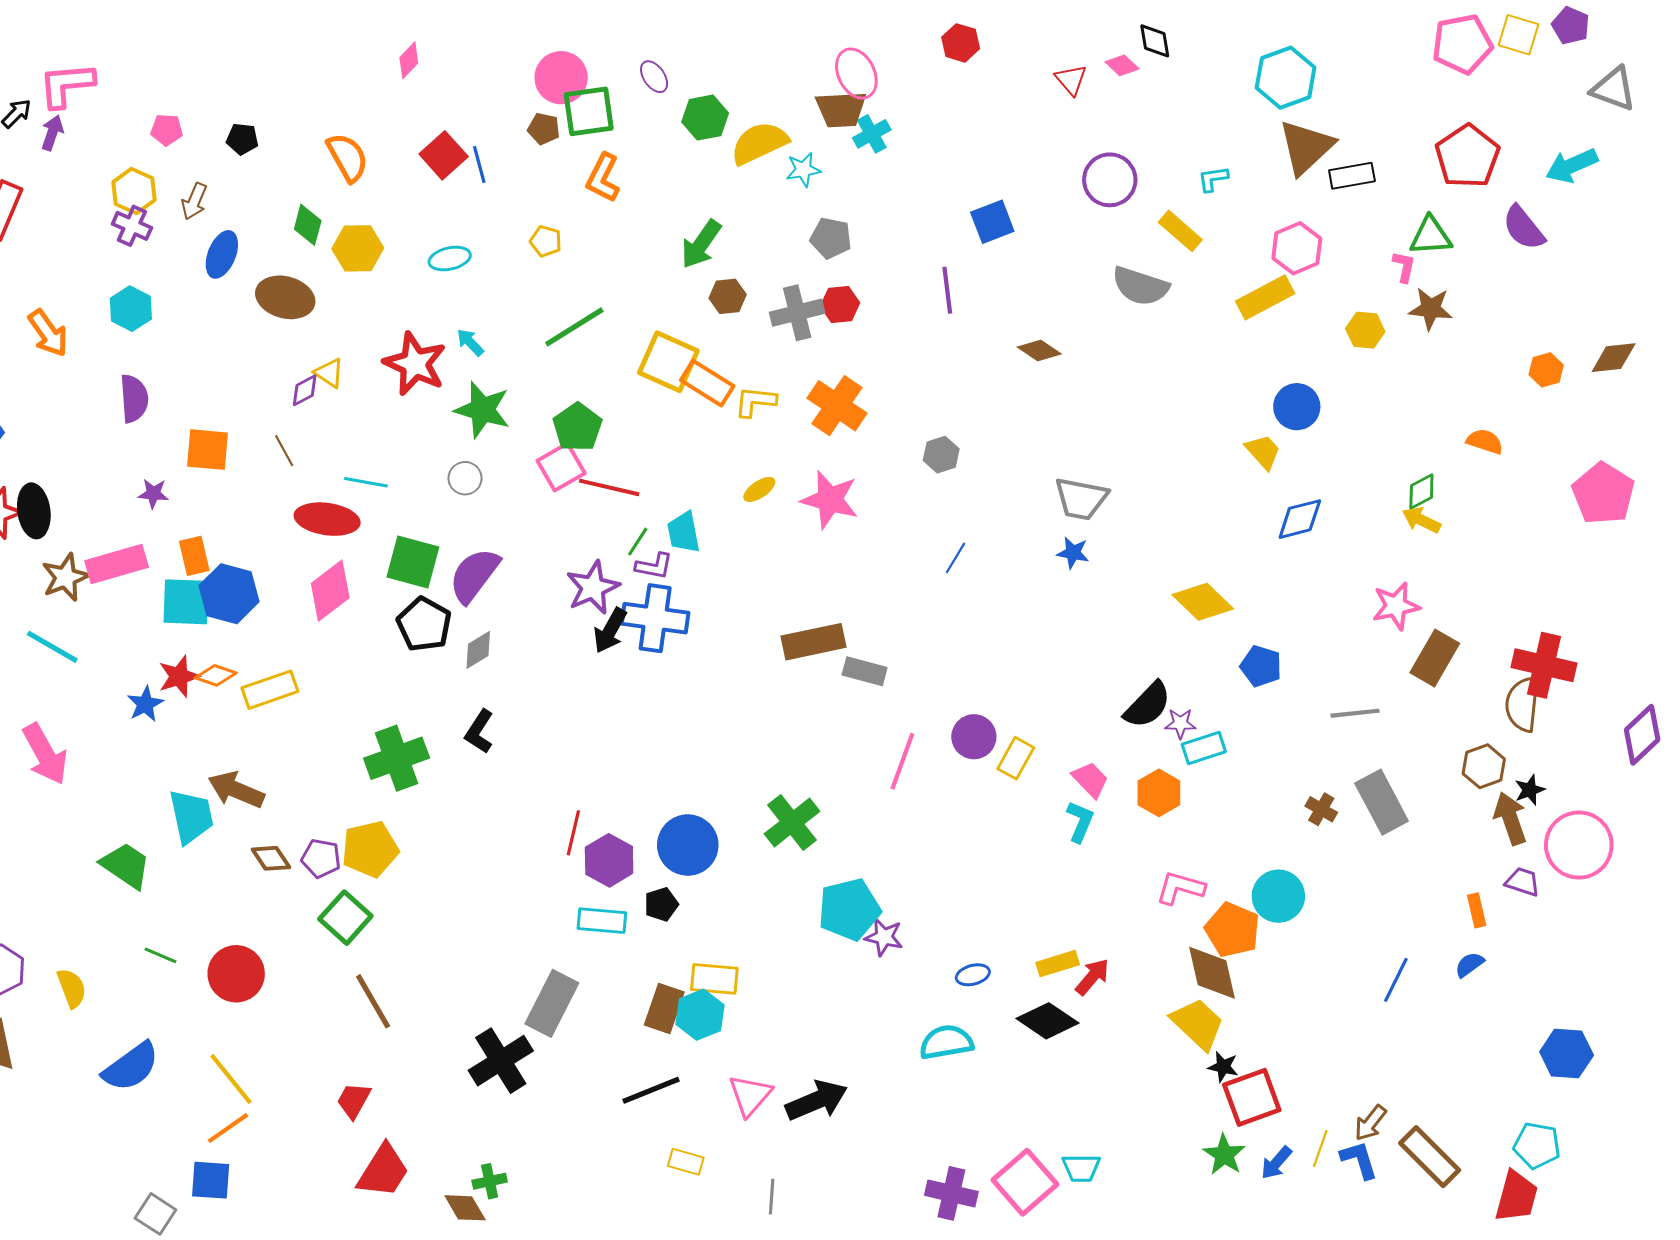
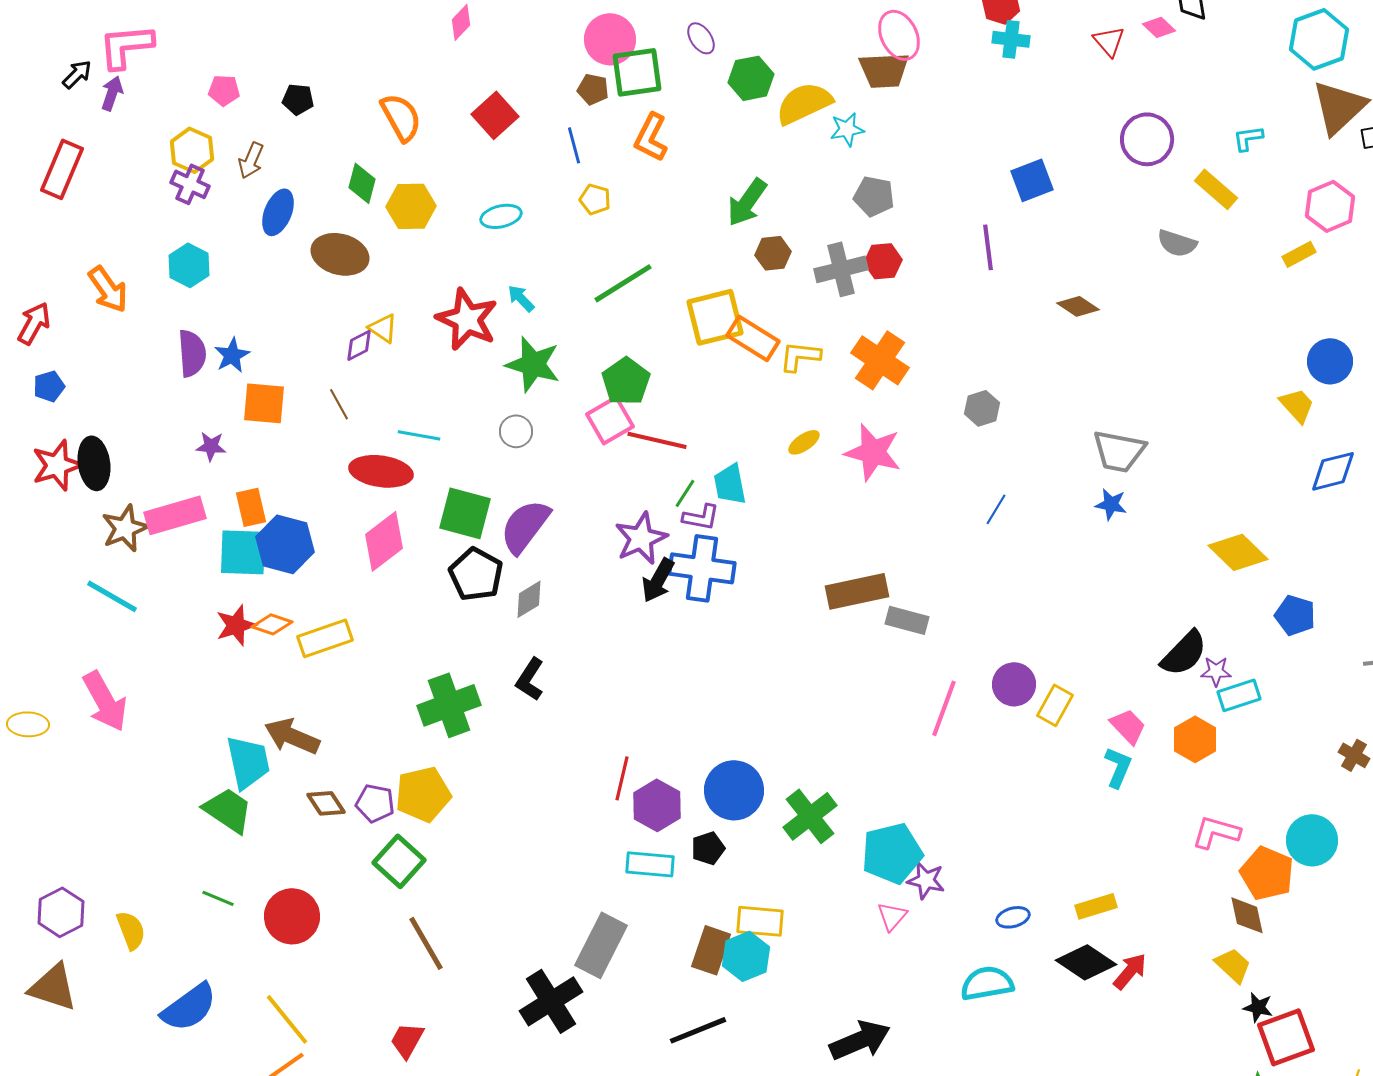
cyan cross: (872, 134) -> (1011, 39), moved, turned 36
blue line: (479, 165) -> (574, 145), moved
gray semicircle: (1140, 286) -> (1177, 243), size x0.7
yellow rectangle: (1265, 297) -> (1299, 254), size x0.6
yellow square: (668, 362) -> (715, 317), turned -38
blue star: (145, 704) -> (232, 355), moved
green cross: (792, 823) -> (810, 816), moved
green trapezoid: (126, 865) -> (228, 810), moved
brown diamond: (1212, 973) -> (1247, 915), size x0.7
red arrow: (1092, 977) -> (1130, 971), moved
yellow trapezoid: (1198, 1024) -> (1233, 965), size x0.7
pink triangle: (750, 1095) -> (892, 916), moved, size x0.7

